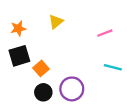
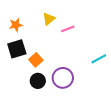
pink line: (105, 33) -> (68, 29), moved
cyan line: (113, 67) -> (99, 59), turned -42

